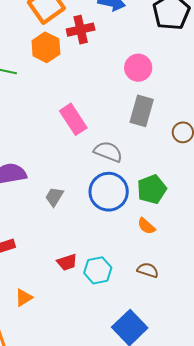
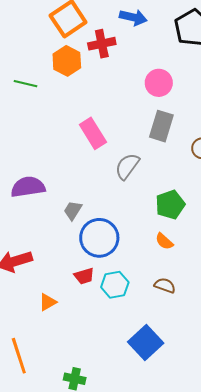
gray semicircle: (108, 152) -> (127, 166), turned -76
blue circle: (109, 192) -> (99, 238), moved
orange triangle: (24, 298) -> (48, 302), moved

